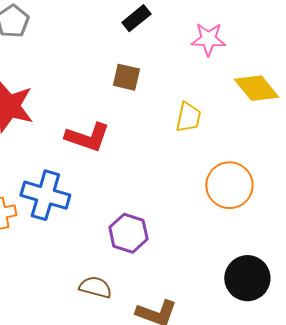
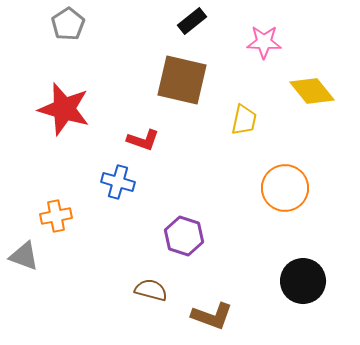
brown square: (126, 77) -> (182, 80), size x1.8
red L-shape: (87, 137) -> (143, 140), size x0.7
blue cross: (45, 195) -> (118, 182), moved, size x0.7

